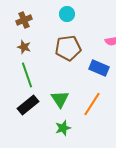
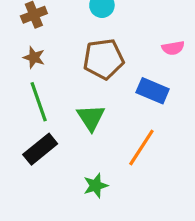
green triangle: (60, 99) -> (91, 118), moved

